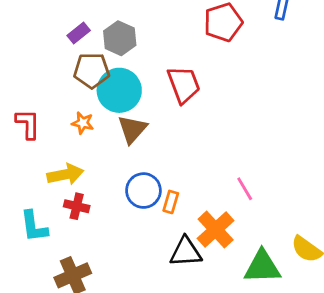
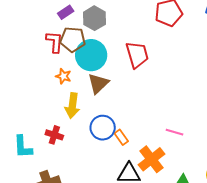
red L-shape: (28, 124) -> (55, 42), moved
yellow arrow: (65, 174) -> (72, 106), moved, turned 105
pink line: (245, 189) -> (174, 132), turned -48
orange rectangle: (171, 202) -> (121, 137), turned -56

